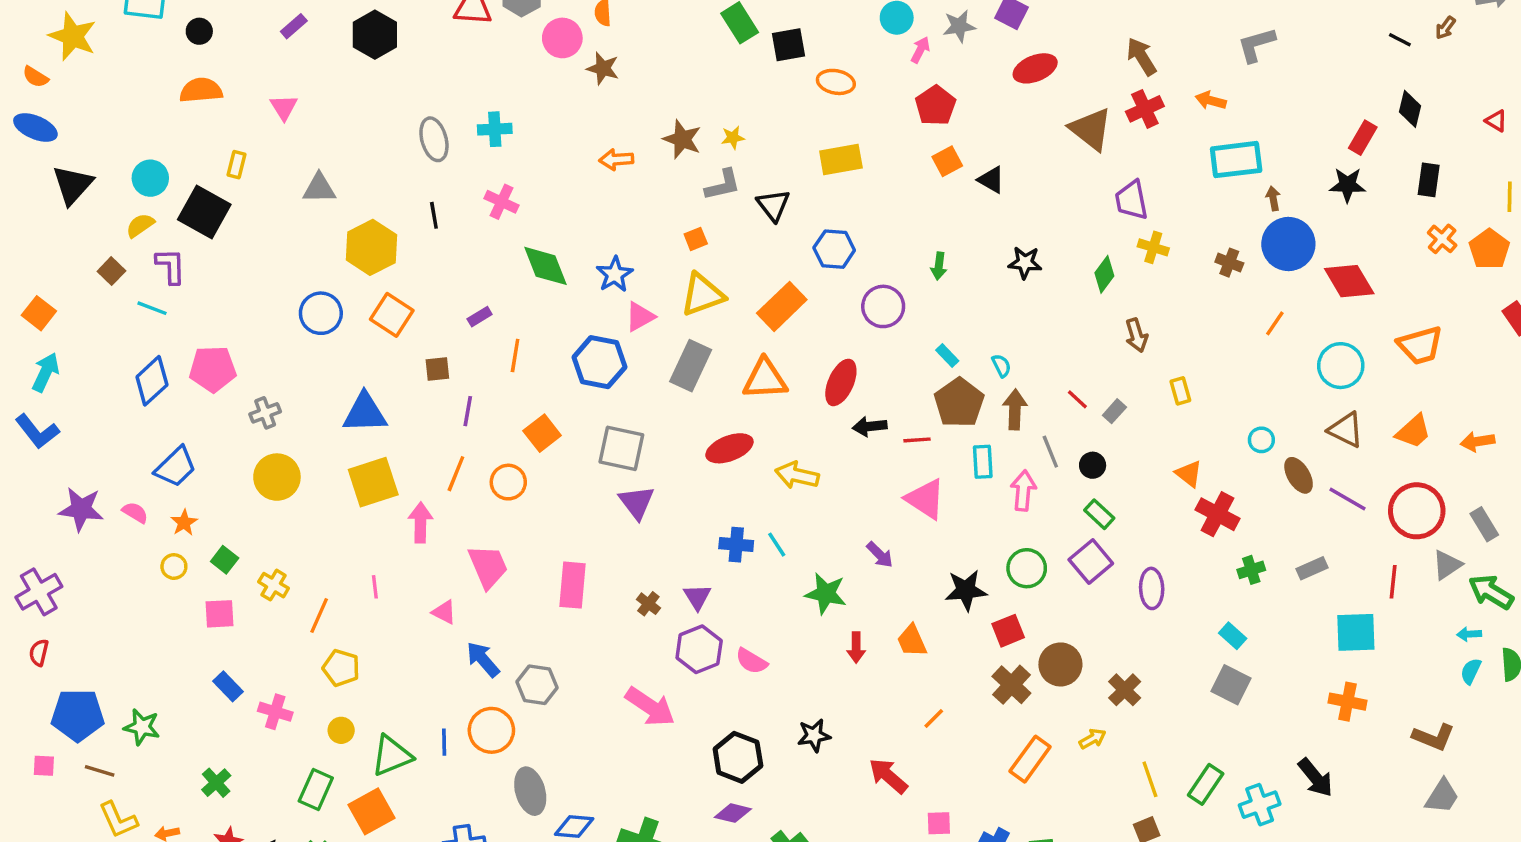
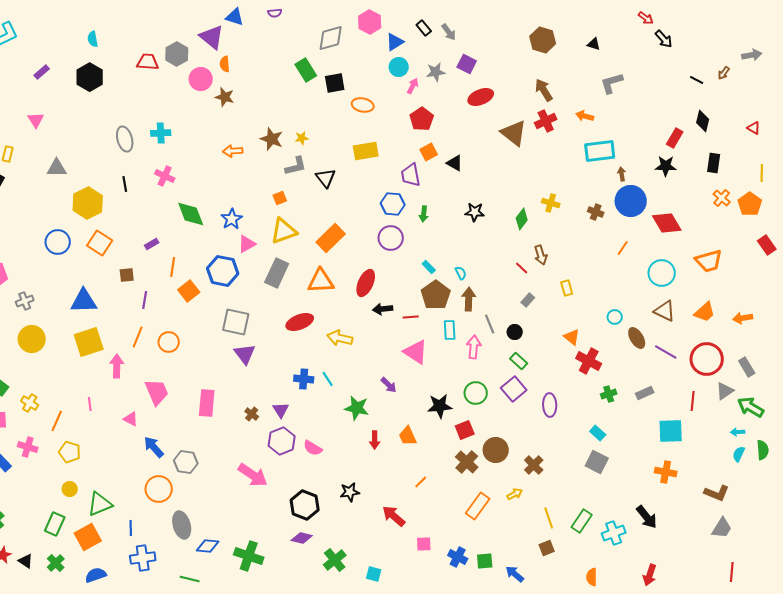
purple trapezoid: (1131, 200) -> (411, 175), moved
blue hexagon: (834, 249) -> (393, 204), moved
red line: (1077, 399) -> (522, 268), moved
orange square: (542, 433) -> (189, 291), moved
pink cross: (275, 712) -> (28, 447), moved
blue line: (444, 742) -> (131, 528), moved

